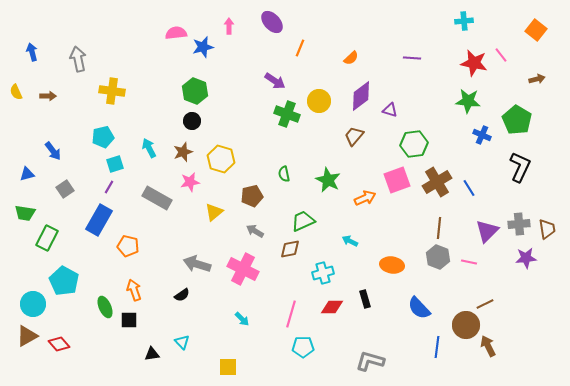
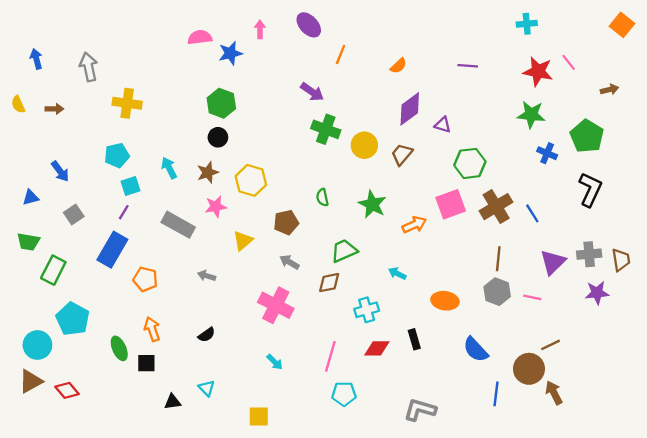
orange square: (536, 30) -> (622, 25), moved
yellow circle: (319, 101) -> (364, 145), moved
gray arrow: (197, 264) -> (207, 276), moved, size x0.6

